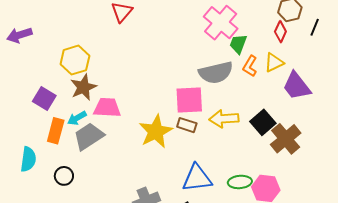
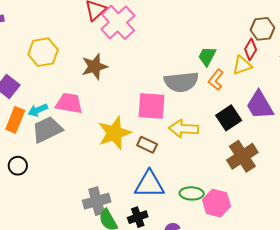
pink cross: (221, 23) -> (118, 22), moved
yellow triangle: (274, 63) -> (242, 65), moved
brown star: (83, 87) -> (95, 67), moved
black square: (263, 122) -> (229, 118), moved
brown rectangle: (187, 125) -> (147, 145), moved

